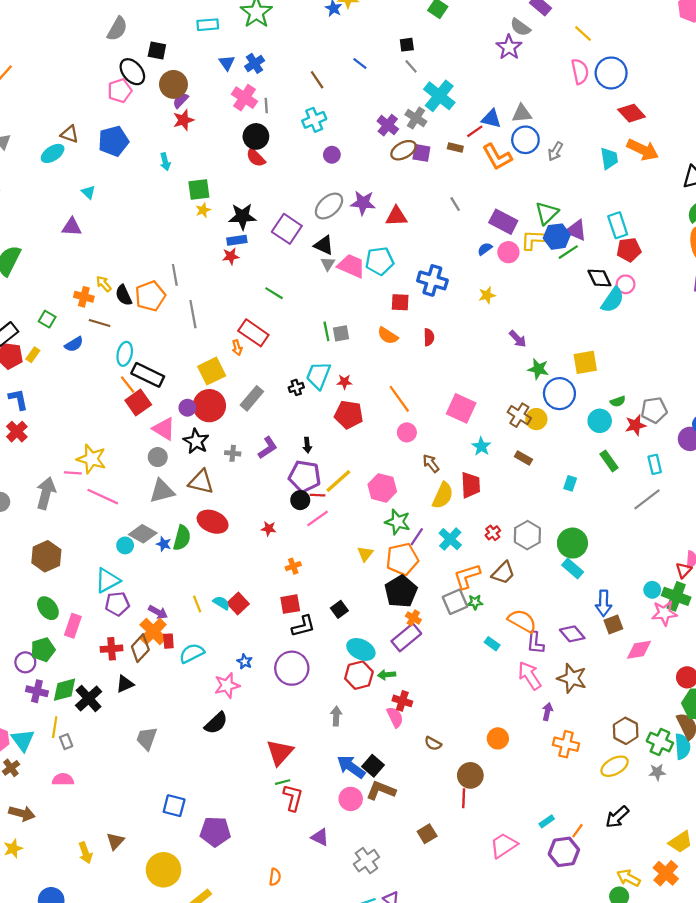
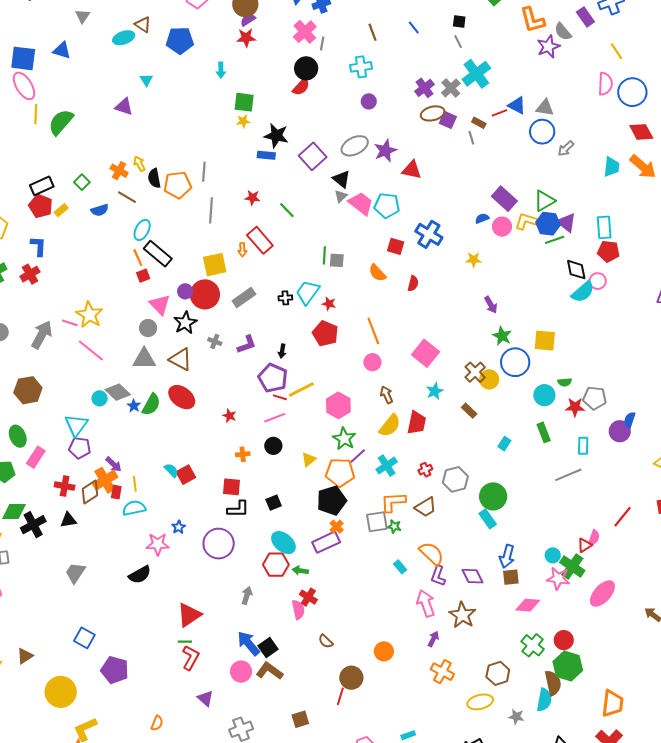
orange L-shape: (497, 157) -> (532, 20), moved
red semicircle: (256, 158) -> (301, 87), turned -108
purple star: (363, 203) -> (385, 151), turned 30
gray line: (455, 204) -> (471, 138), moved
red star: (231, 256) -> (252, 198), moved
red square: (138, 402) -> (143, 276), size x0.6
black circle: (300, 500) -> (273, 446), moved
cyan triangle: (107, 580) -> (76, 425), turned -40
yellow line: (197, 604) -> (135, 484), moved
green cross: (660, 742) -> (533, 645), moved

